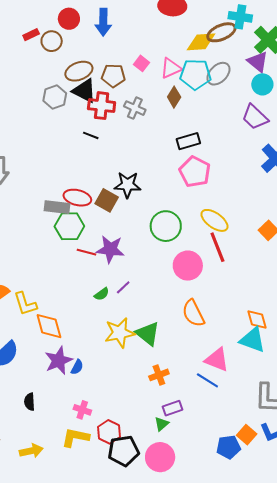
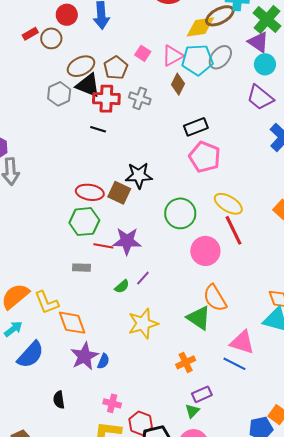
brown pentagon: (113, 76) -> (116, 68), turned -30
gray rectangle: (57, 207) -> (81, 268), moved, size x0.7
green triangle: (148, 334) -> (199, 318), moved

